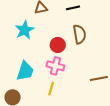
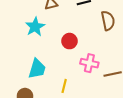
brown semicircle: (79, 34) -> (108, 21), moved
pink cross: (55, 66) -> (89, 63), moved

